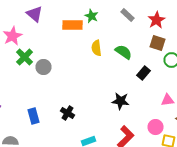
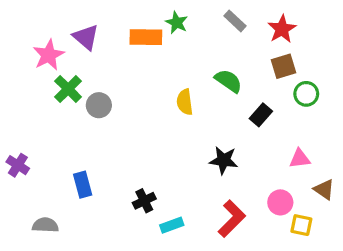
purple triangle: (34, 14) -> (86, 37), moved
brown square: (158, 43) -> (284, 66), turned -35
yellow semicircle: (96, 48) -> (185, 102), moved
black cross: (68, 113) -> (144, 201), moved, turned 32

